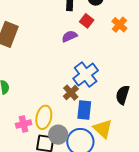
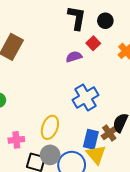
brown cross: (71, 93) -> (109, 133), moved
blue rectangle: (84, 110) -> (91, 139), moved
yellow ellipse: (44, 117) -> (50, 127), moved

